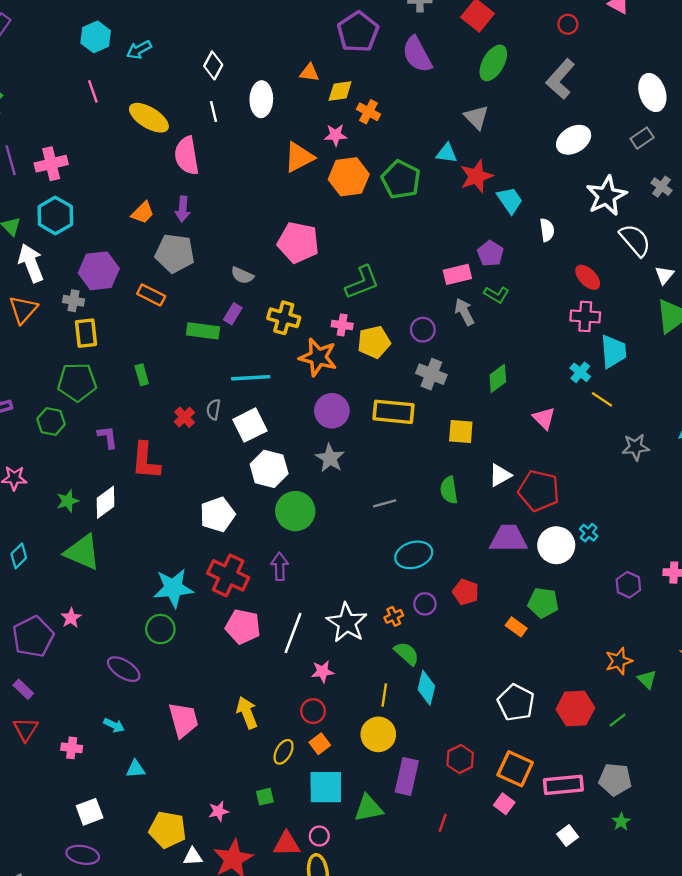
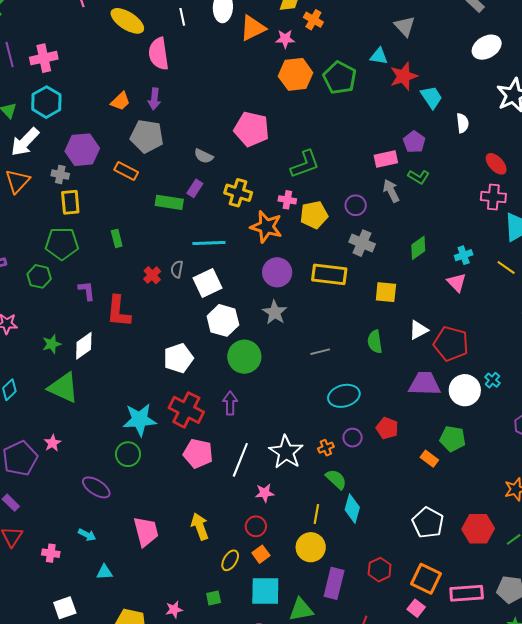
orange triangle: (299, 157) -> (253, 28), moved
white arrow: (31, 263) -> (25, 142), turned -116
cyan cross: (580, 372) -> (464, 255), moved, turned 30

